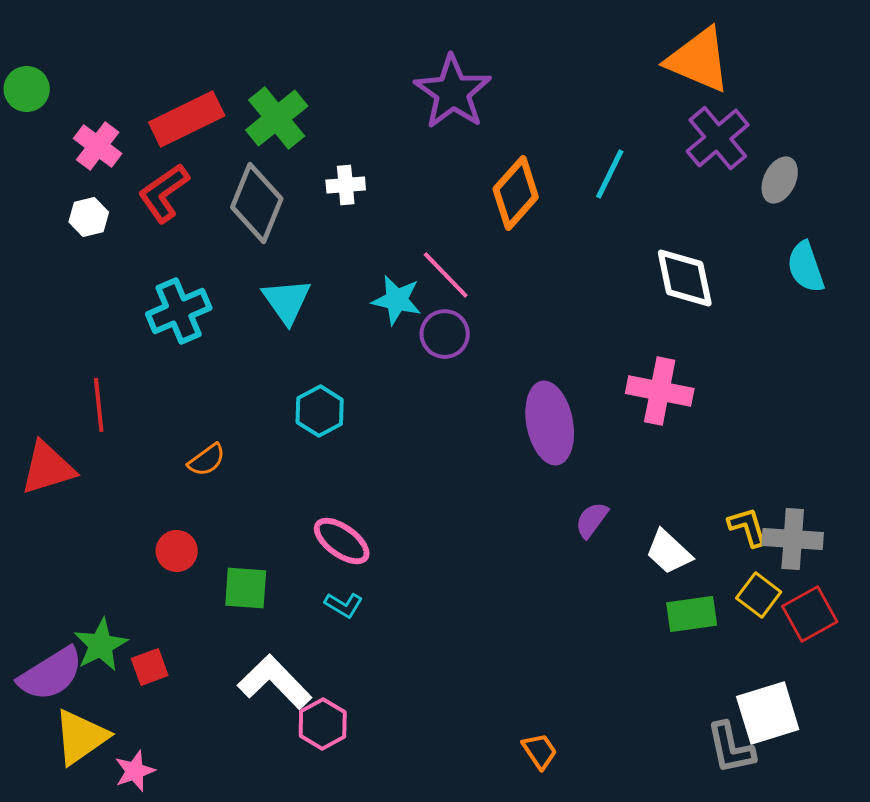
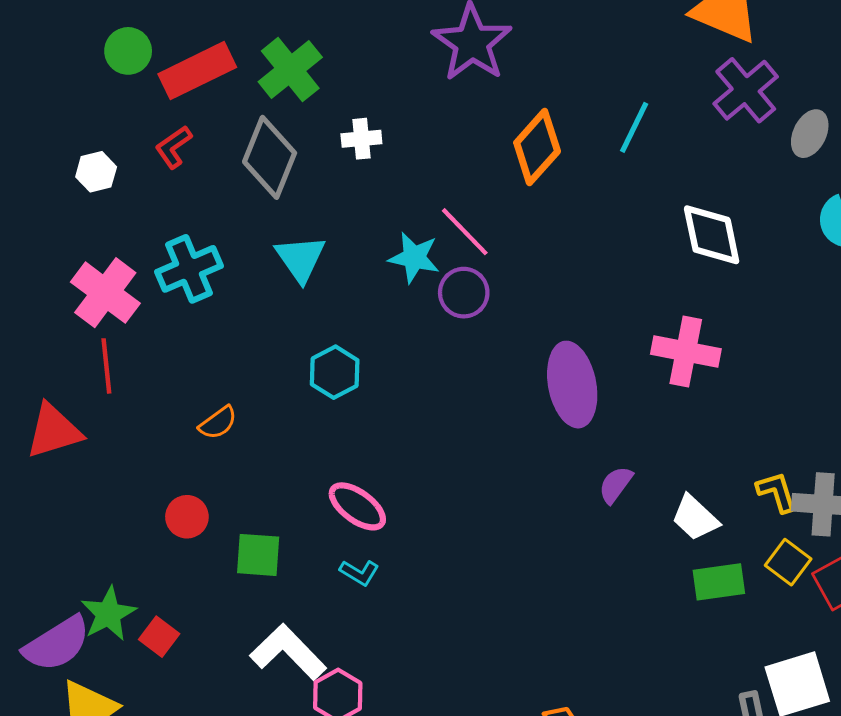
green circle: (27, 89) -> (128, 51), moved
pink cross: (98, 146) -> (105, 293), moved, size x1.4
red L-shape: (164, 193) -> (174, 147), size x0.7
red square: (150, 667) -> (159, 637), turned -33

